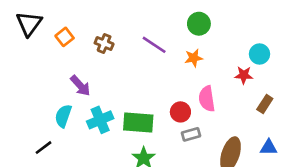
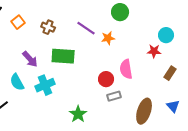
orange star: (194, 58) -> (108, 38), moved
cyan semicircle: (63, 116) -> (17, 82), turned -48
green rectangle: (138, 123) -> (63, 56), moved
blue triangle: (269, 148) -> (173, 106), turned 48

